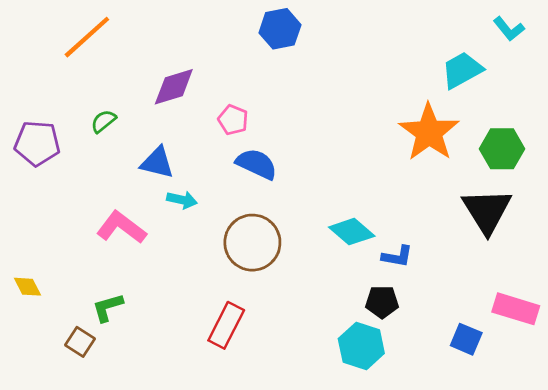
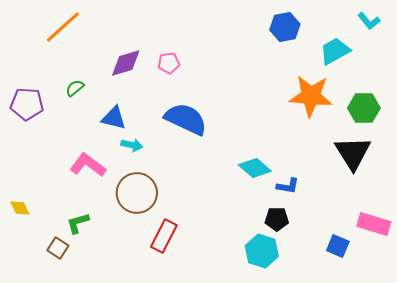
blue hexagon: (280, 29) -> (285, 27), moved
pink pentagon: (233, 120) -> (169, 63), moved, turned -30
orange star: (429, 132) -> (311, 96), turned -30
blue semicircle: (257, 164) -> (186, 119), size x1.4
brown circle: (252, 243) -> (137, 193), moved

